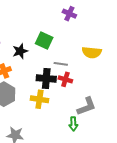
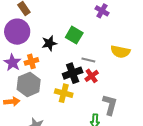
black cross: (46, 78) -> (73, 73), turned -30
red cross: (65, 79) -> (92, 76), turned 32
gray L-shape: (86, 106) -> (110, 105), turned -60

